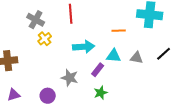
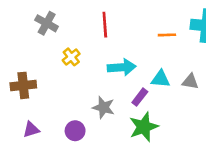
gray cross: (36, 20) -> (47, 23), moved
orange line: (119, 31) -> (167, 35), moved
green star: (101, 93) -> (144, 127), size x1.6

